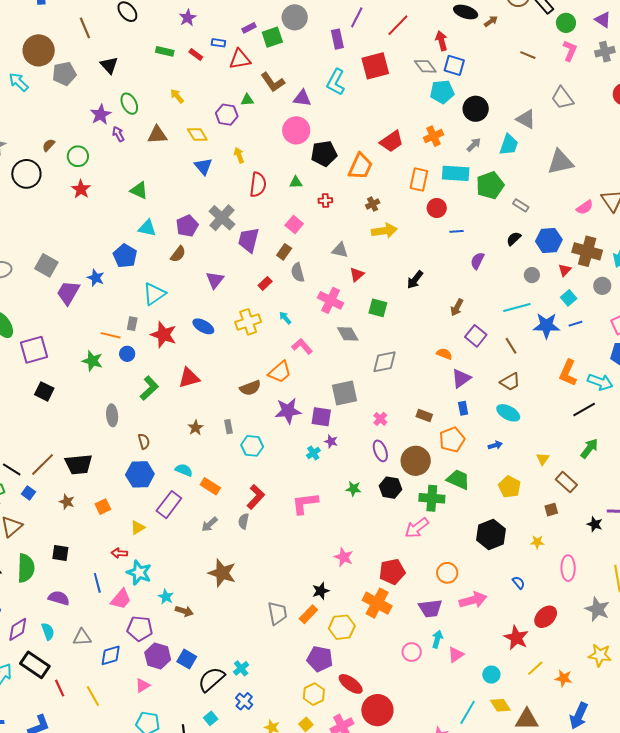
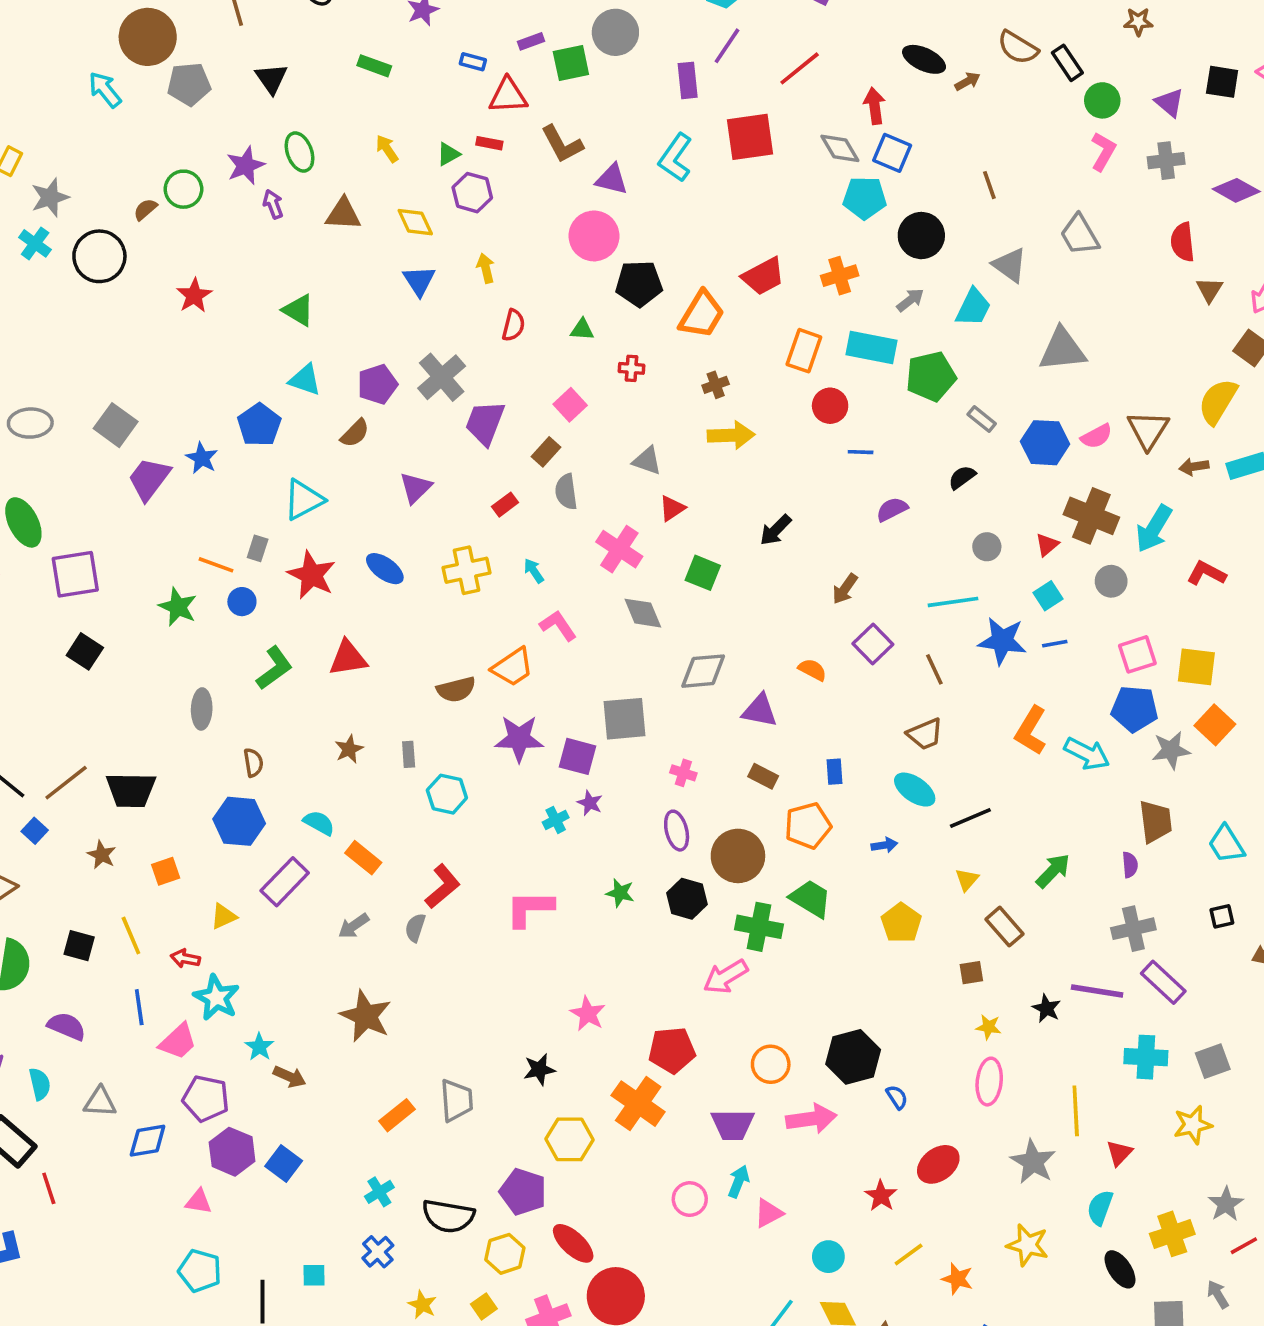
red rectangle: (196, 54) -> (489, 143), moved, turned -32
brown line: (528, 55) -> (989, 185), moved, turned 42
green triangle: (247, 100) -> (448, 154), moved, turned -32
green circle: (78, 156) -> (183, 189), moved
red semicircle: (258, 185) -> (513, 325), size x0.7
blue hexagon: (549, 240) -> (1045, 443), moved
purple semicircle: (477, 261) -> (892, 509), turned 30
purple triangle: (461, 378) -> (760, 711), moved, turned 40
black line: (584, 409) -> (970, 818), moved
pink cross: (380, 419) -> (683, 773), turned -32
black hexagon: (491, 534) -> (853, 1057), moved
yellow star: (537, 542) -> (988, 1027), moved
orange rectangle: (308, 614) -> (397, 1115), moved
red star: (516, 638) -> (881, 1196), size x0.7
black semicircle: (211, 679) -> (448, 1216), moved, turned -136
pink triangle: (143, 685) -> (199, 1202), turned 35
yellow line: (93, 696) -> (131, 936), moved
cyan square: (211, 718) -> (314, 1275), turned 32

